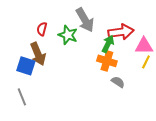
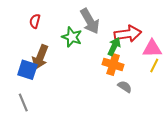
red semicircle: (42, 29) -> (35, 21), moved
brown arrow: (38, 54) -> (40, 57), turned 45

